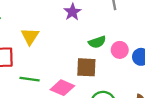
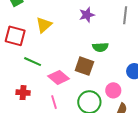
pink circle: (120, 50) -> (113, 90), moved

